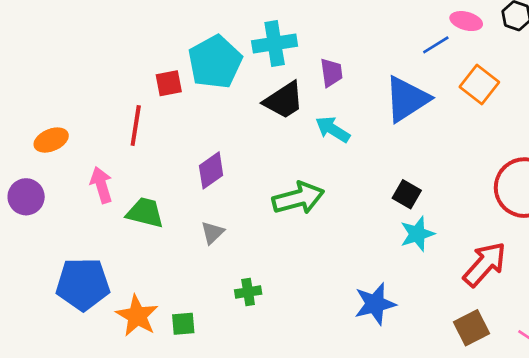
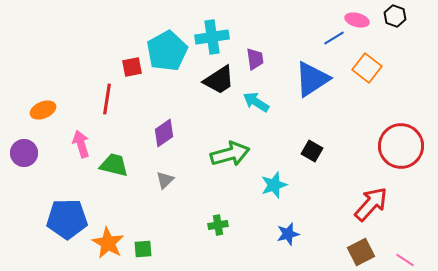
cyan star: (417, 234) -> (274, 185), moved
green cross: (248, 292) -> (218, 225), moved
blue star: (375, 304) -> (288, 234), size x0.7

